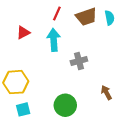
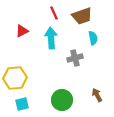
red line: (57, 14) -> (54, 13), turned -48
cyan semicircle: (110, 18) -> (93, 38), moved
brown arrow: (106, 93) -> (97, 95), moved

